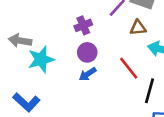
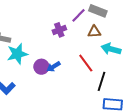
purple cross: (83, 25) -> (59, 30), moved
purple circle: (87, 52) -> (41, 67), moved

